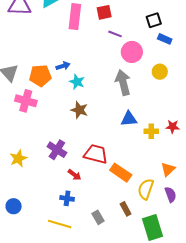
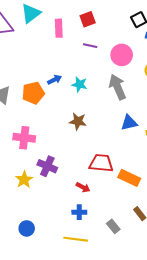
pink rectangle: (75, 17) -> (59, 28), size x0.7
purple line: (115, 34) -> (90, 46), moved
cyan star: (77, 82) -> (79, 84), moved
pink cross: (26, 101) -> (24, 138), moved
purple cross: (57, 150) -> (47, 166), moved

